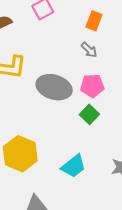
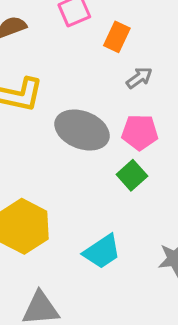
orange rectangle: (94, 21) -> (117, 37), moved
gray arrow: (89, 50) -> (139, 78), turned -84

